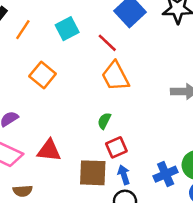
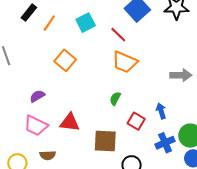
orange trapezoid: (115, 76) -> (125, 62), turned -40
red square: (116, 147) -> (136, 121), moved, turned -36
blue arrow: (124, 175) -> (161, 111), moved

